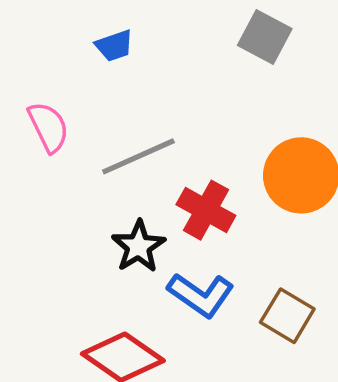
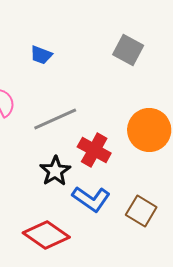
blue trapezoid: (114, 46) -> (41, 55), turned 40

